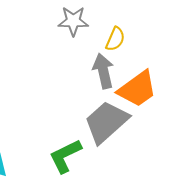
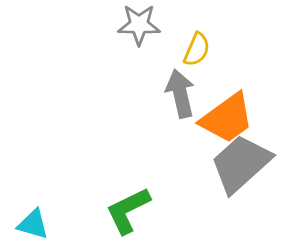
gray trapezoid: (106, 122) -> (241, 164), moved

